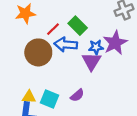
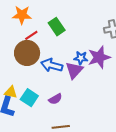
green rectangle: (78, 26) -> (57, 27), moved
red line: (53, 29) -> (31, 35), moved
blue arrow: (66, 44) -> (52, 65), moved

